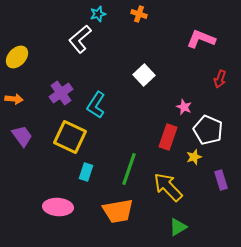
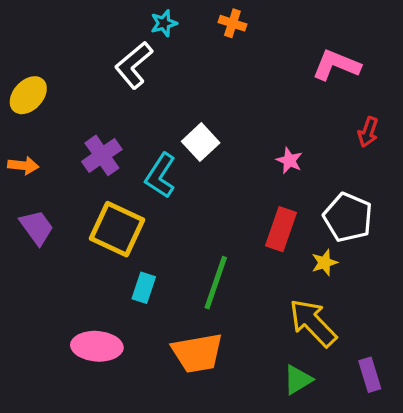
white square: (144, 75) -> (201, 142), moved
pink star: (184, 107) -> (289, 160), moved
purple rectangle: (221, 180) -> (370, 375), moved
yellow arrow: (168, 187) -> (313, 323), moved

